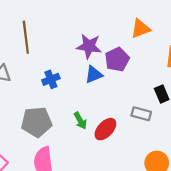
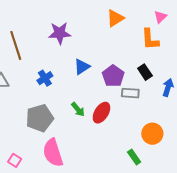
purple star: (89, 46) -> (60, 33), moved
purple pentagon: (117, 59) -> (113, 76), moved

